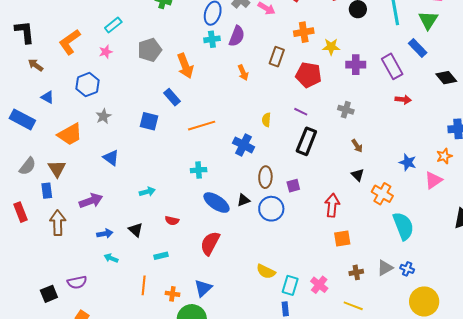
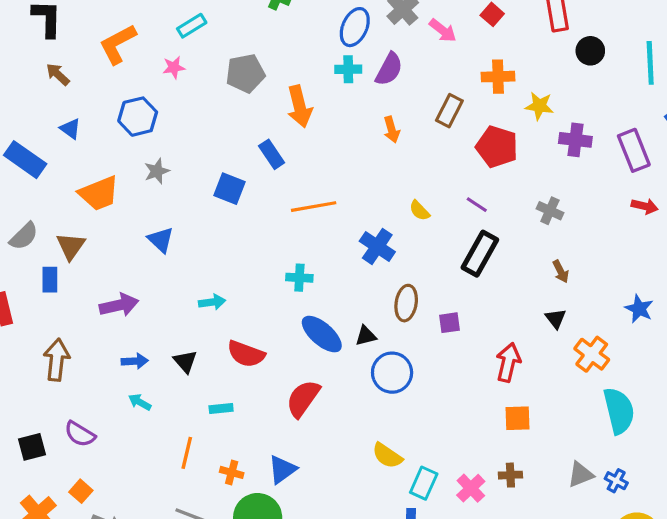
yellow semicircle: (266, 120) -> (419, 211), turned -56
blue circle: (271, 209) -> (392, 373), moved
red semicircle: (172, 221) -> (246, 354), size x1.6
brown arrow: (58, 223) -> (57, 360), moved
brown cross: (356, 272) -> (510, 475), moved
purple semicircle: (77, 282) -> (80, 434), turned 36

